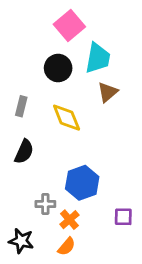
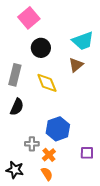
pink square: (69, 26) -> (29, 18), moved
cyan trapezoid: (98, 58) -> (83, 41), moved, turned 60
gray rectangle: (21, 106) -> (15, 75), size x1.5
orange semicircle: (67, 247) -> (47, 174), turned -72

